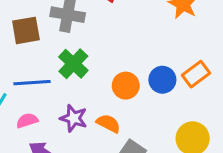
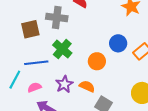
blue circle: (162, 80) -> (118, 43), moved
purple star: (74, 118) -> (64, 84), turned 30

